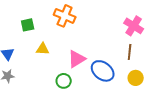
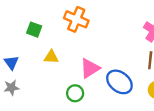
green square: (28, 25) -> (34, 30), turned 32

